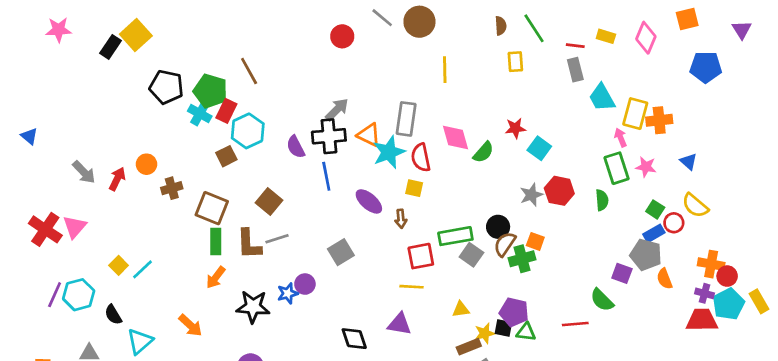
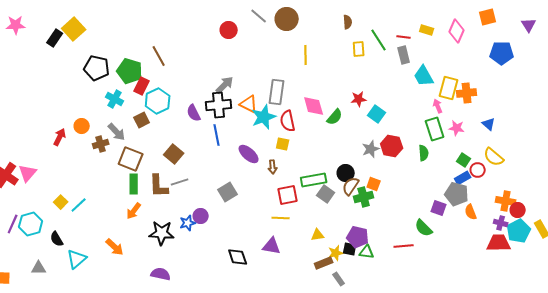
green line: (534, 28) -> (379, 40), moved
cyan cross: (200, 114) -> (115, 99), moved
gray arrow: (84, 172) -> (117, 132), moved

